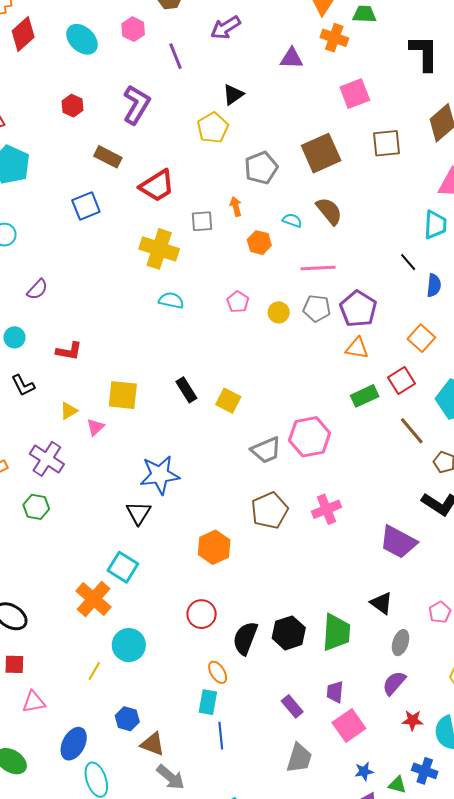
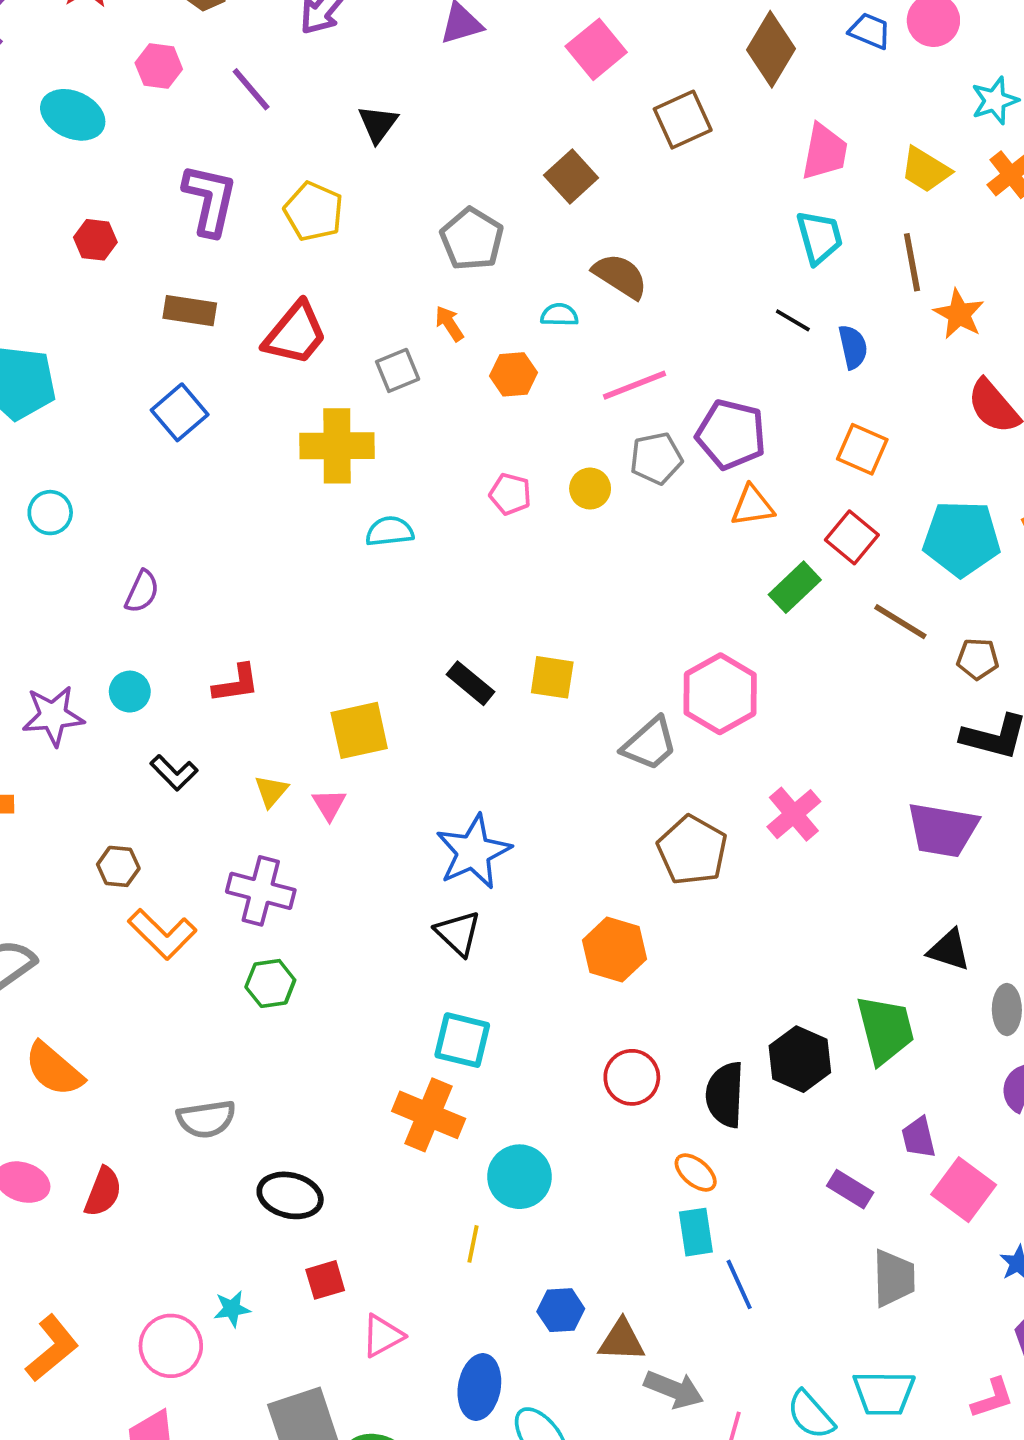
yellow pentagon: (213, 128) -> (314, 211), moved
brown square: (321, 153) -> (571, 176), size x0.7

